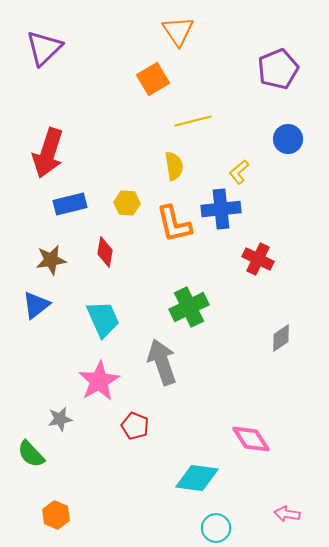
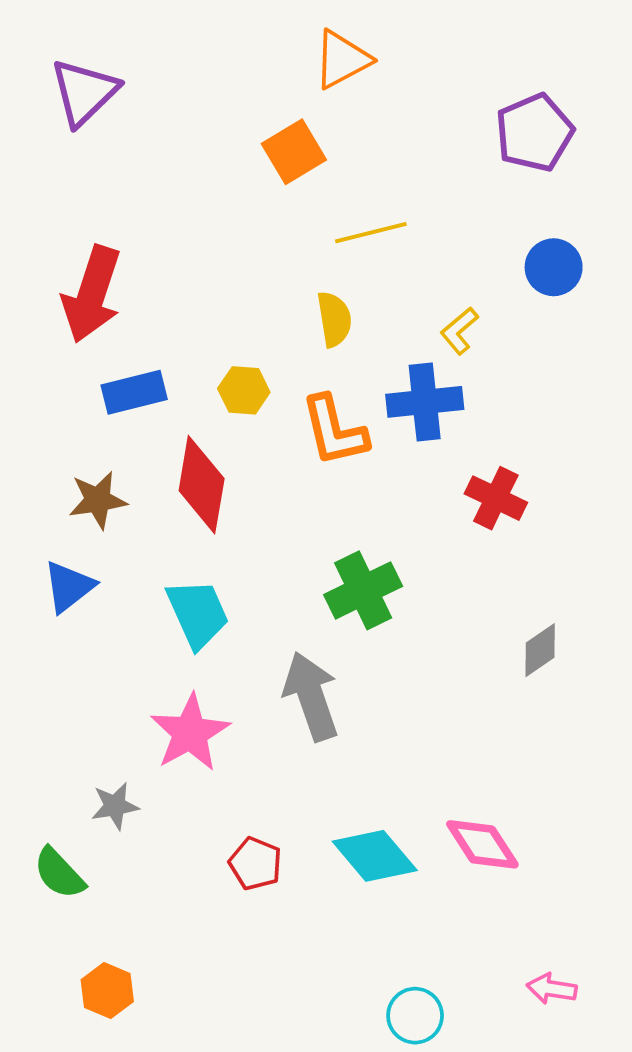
orange triangle: (178, 31) -> (342, 59), turned 36
red diamond: (105, 252) -> (202, 485), size x1.6
red pentagon: (135, 426) -> (255, 864), moved
cyan diamond: (197, 478) -> (375, 856), moved, turned 42

